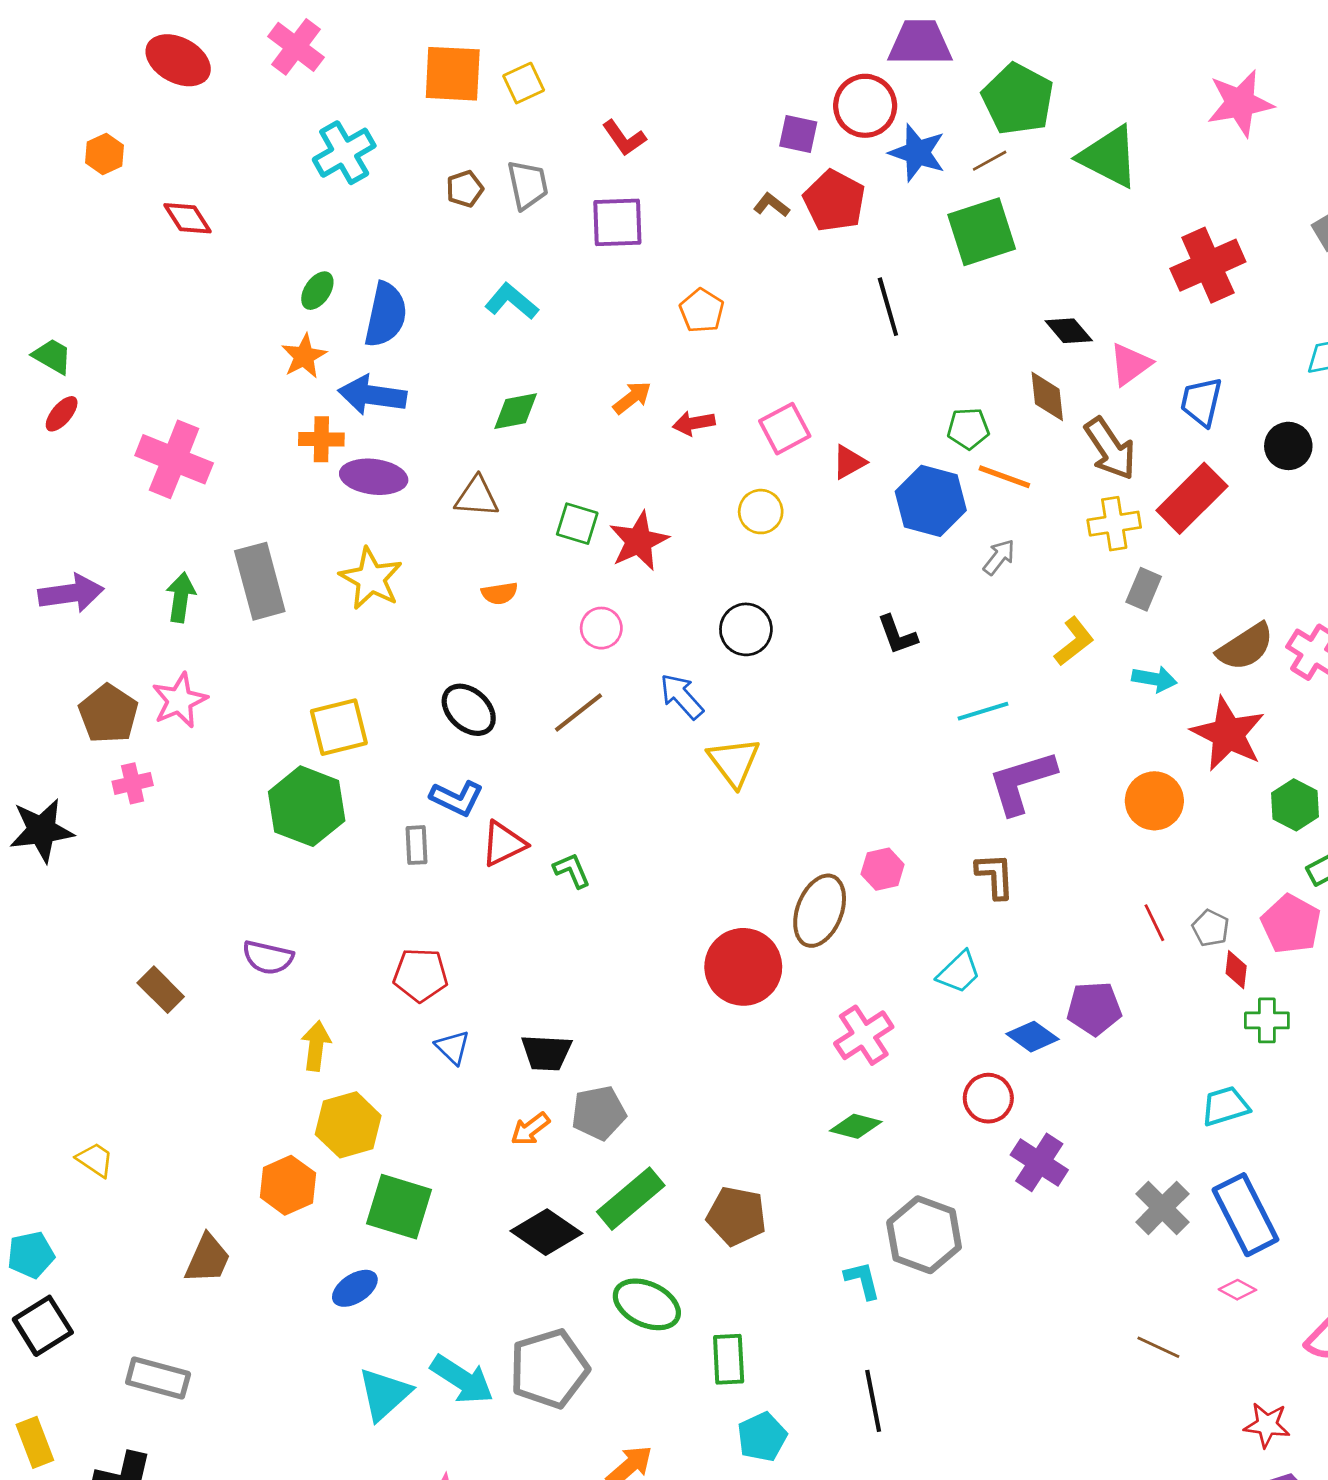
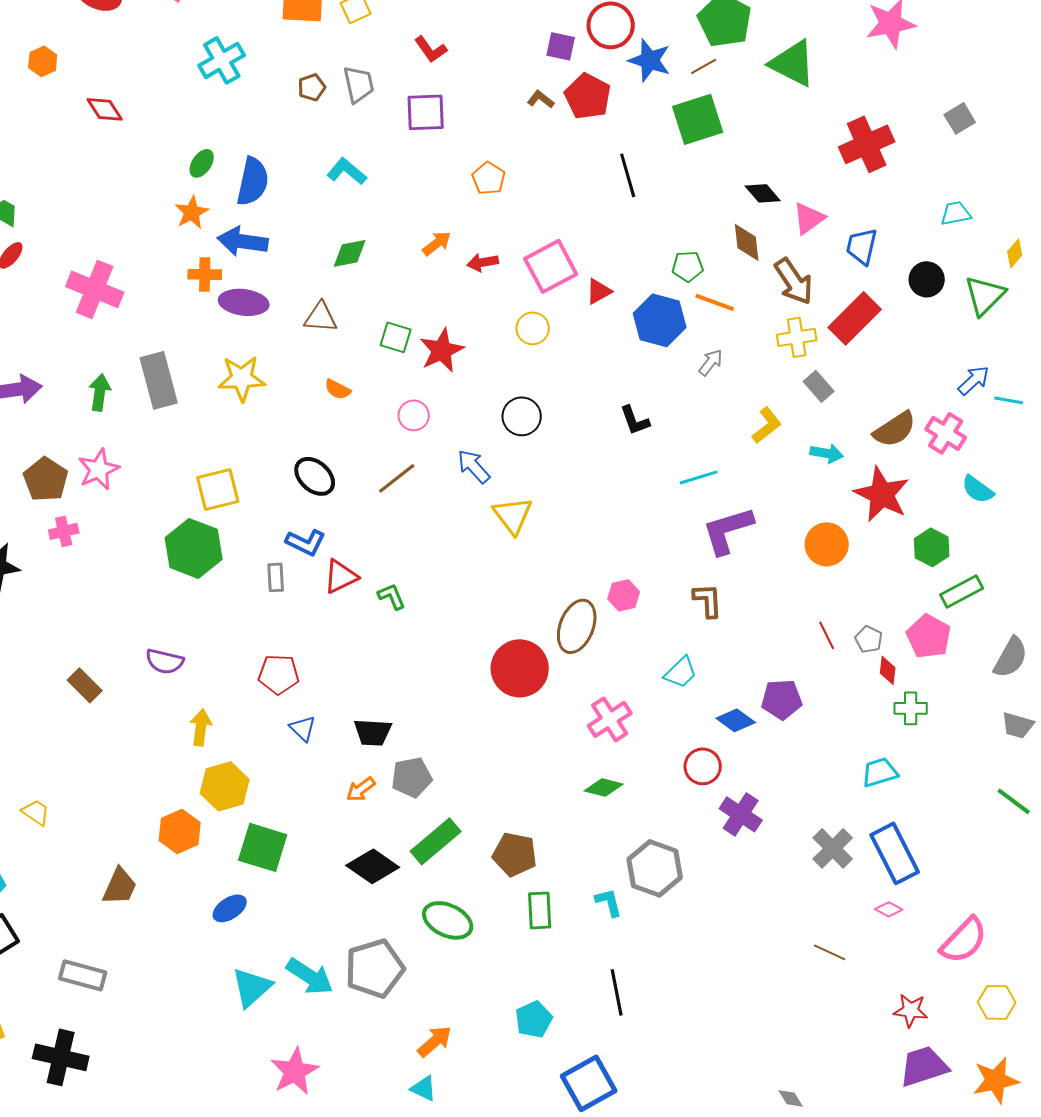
pink square: (785, 429) -> (551, 266), size x1.4
yellow star: (371, 579) -> (242, 378), turned -30
gray rectangle: (1144, 589) -> (819, 386), turned -64
orange semicircle: (500, 593) -> (338, 389), turned 36
green rectangle: (729, 1359) -> (540, 910), moved

